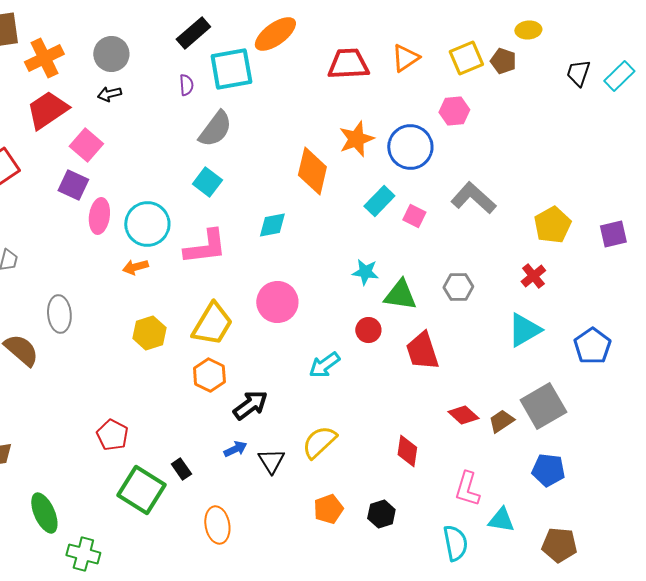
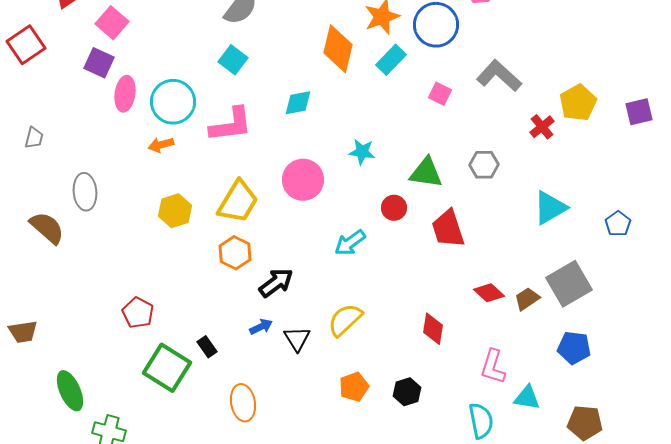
cyan rectangle: (379, 201) -> (391, 60), moved
cyan star: (365, 272) -> (362, 152), moved
red cross: (533, 276) -> (542, 127), moved
blue pentagon: (592, 346) -> (618, 224), size x0.7

